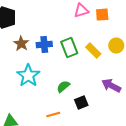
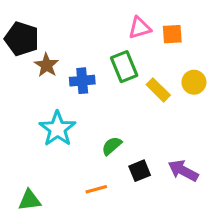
brown star: (21, 44) -> (47, 65), moved
green rectangle: (69, 48) -> (124, 67), moved
purple arrow: (111, 86) -> (183, 171), moved

